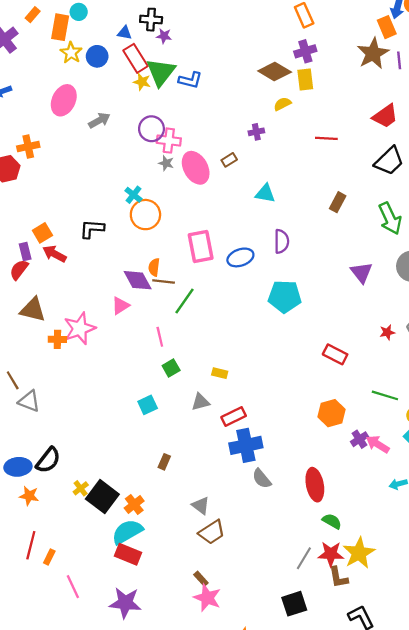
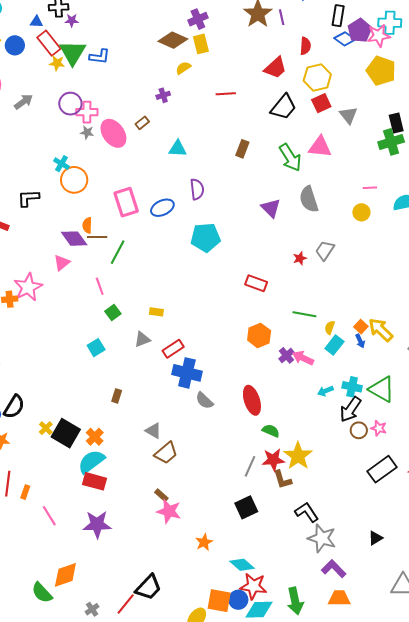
blue cross: (246, 445) -> (187, 373), turned 32

